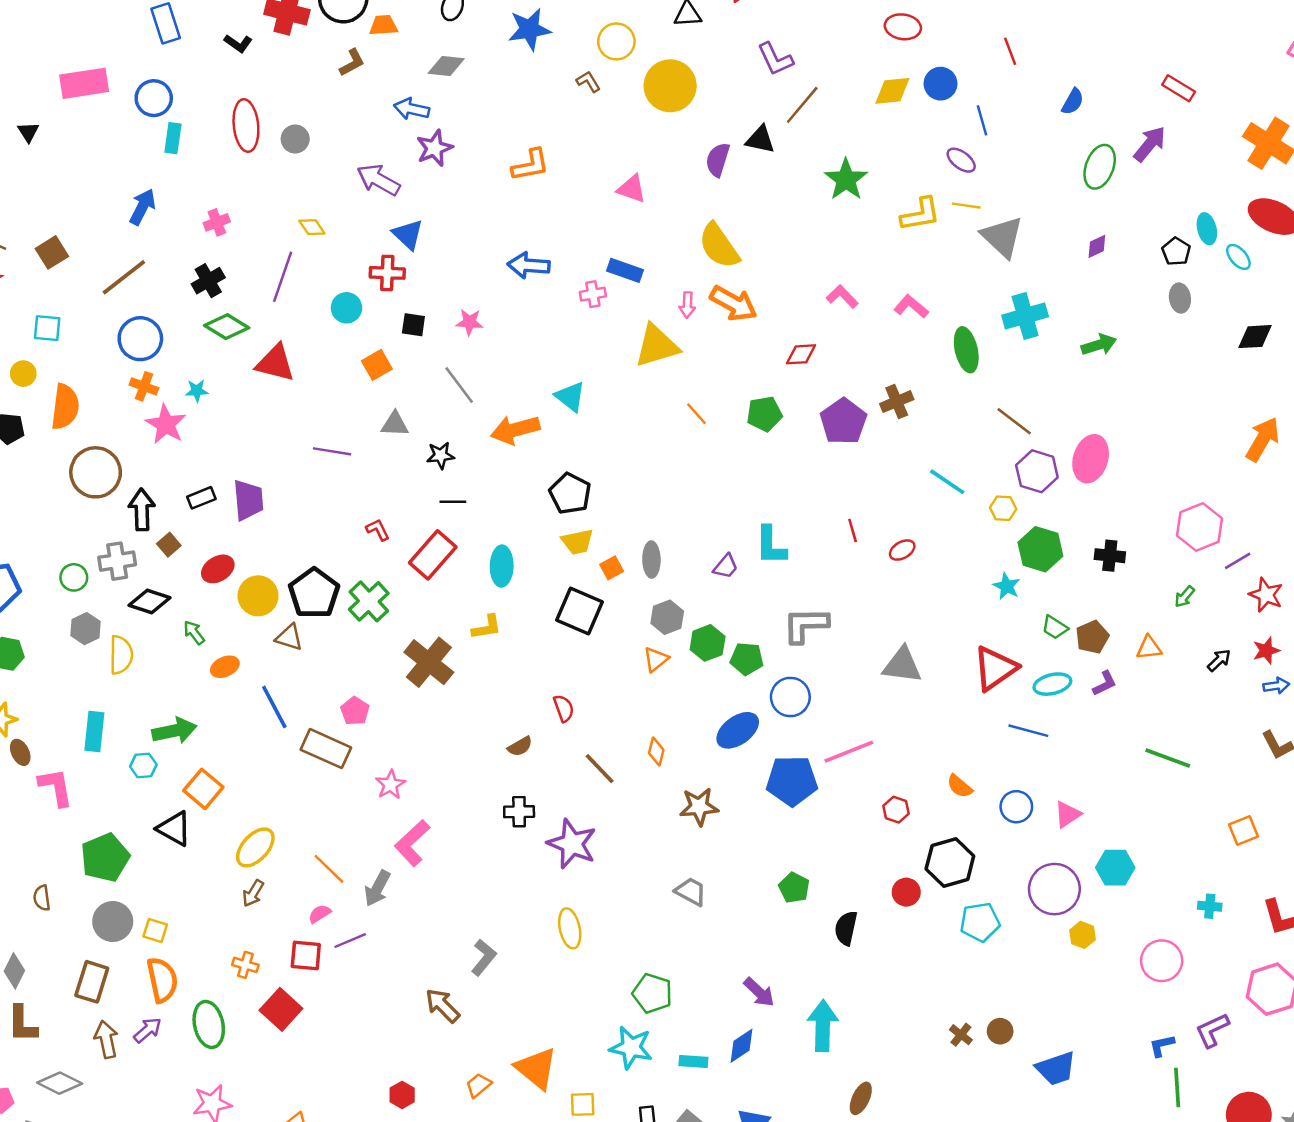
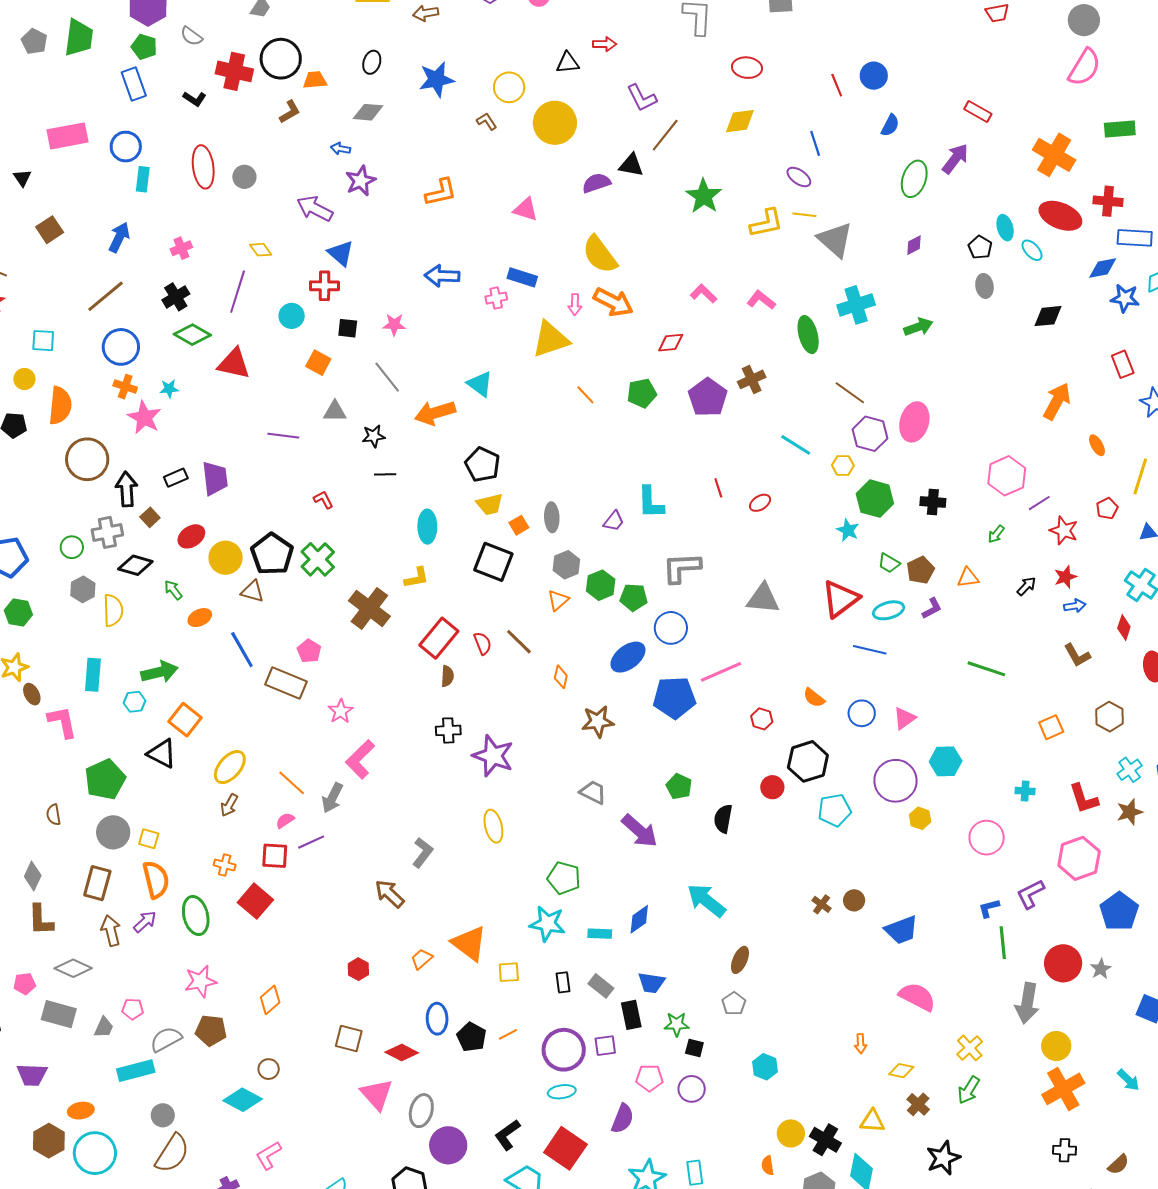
blue circle: (941, 84) -> (874, 76), moved
blue arrow: (412, 109) -> (341, 149), size x0.7
purple semicircle: (718, 160) -> (596, 183), turned 56
brown square: (52, 252) -> (50, 230), moved
orange square: (377, 365) -> (318, 363), turned -30
red rectangle: (433, 555) -> (439, 638), moved
brown semicircle: (520, 746) -> (447, 676), turned -55
brown line: (600, 769) -> (519, 642), moved
purple arrow: (759, 992) -> (640, 831), moved, size x1.4
cyan arrow: (823, 1026) -> (706, 900), turned -51

